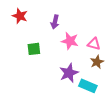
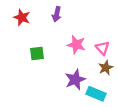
purple arrow: (55, 22) -> (57, 14), moved
pink triangle: (94, 44) -> (102, 48), turned 32

